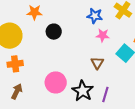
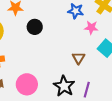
pink star: (103, 35) -> (91, 28), moved
pink circle: (56, 82) -> (27, 84), moved

